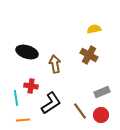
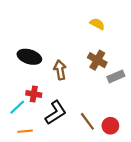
yellow semicircle: (94, 29) -> (97, 24), moved, turned 40
gray rectangle: (102, 92) -> (116, 76), moved
cyan line: (16, 98) -> (17, 107), turned 56

